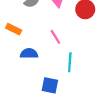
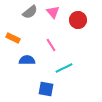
cyan line: (70, 62) -> (64, 68), turned 60

